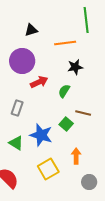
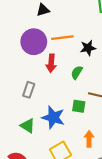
orange line: (65, 43) -> (62, 38), moved
red arrow: (39, 82) -> (51, 63), turned 120
green square: (66, 124) -> (79, 106), turned -32

